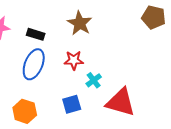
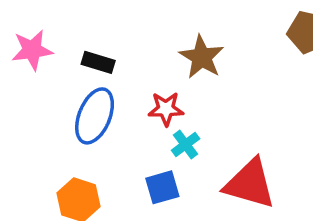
brown star: (80, 23) -> (202, 57), moved
cyan cross: (94, 80) -> (186, 145), moved

